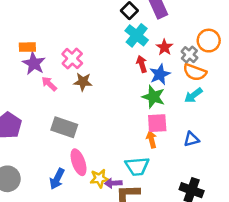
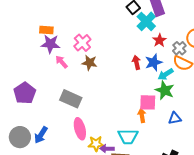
cyan cross: (137, 35) -> (146, 21), moved
purple star: (34, 63) -> (50, 44), turned -30
red arrow: (142, 64) -> (137, 62), moved
cyan arrow: (193, 95) -> (166, 74), moved
green star: (153, 97) -> (165, 90), moved
blue arrow: (57, 179) -> (41, 135), moved

